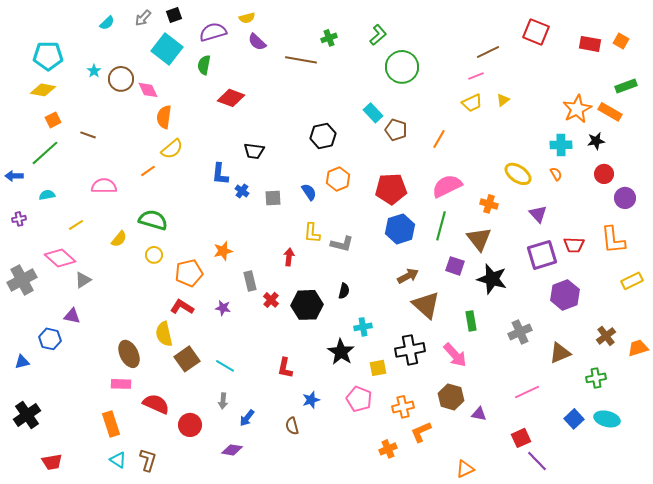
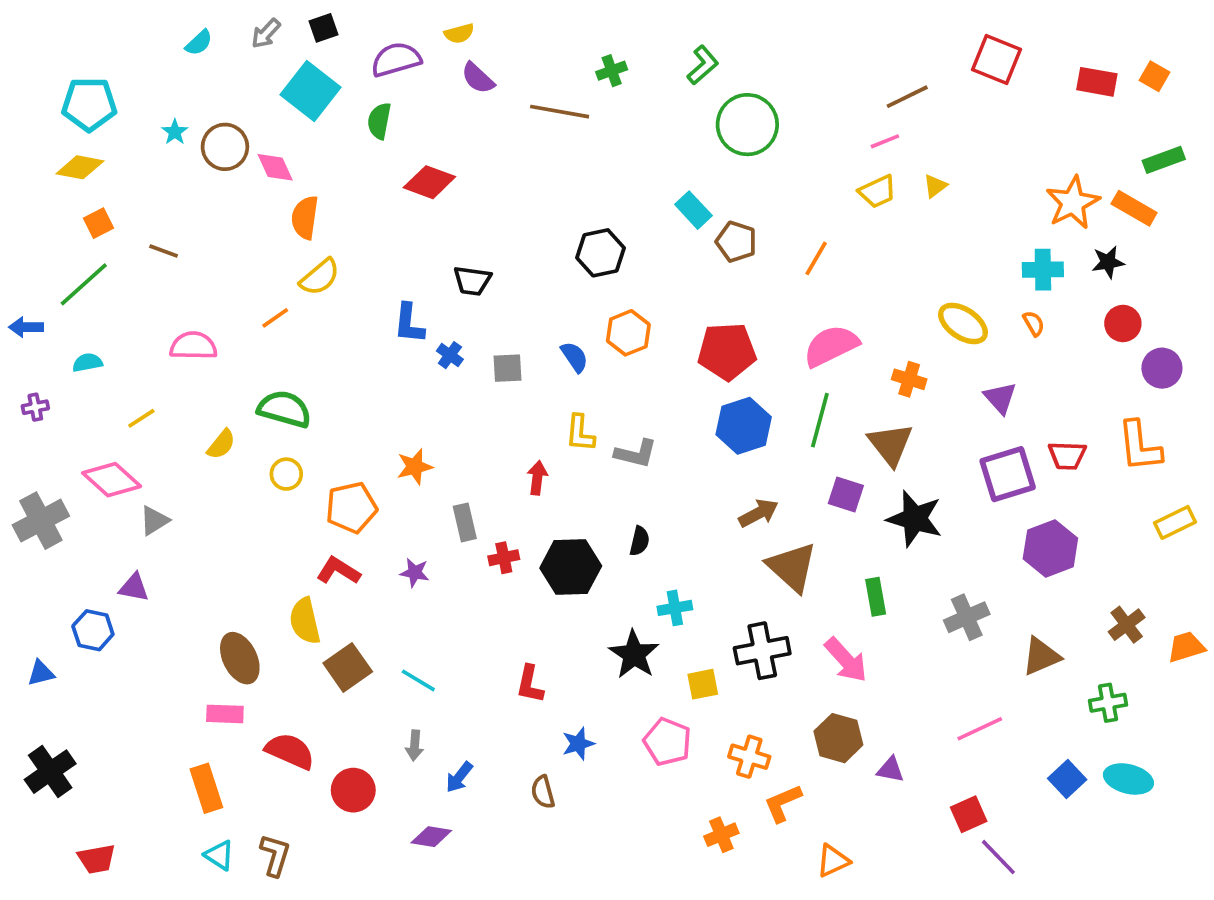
red cross: (271, 300) -> (504, 558), turned 35
orange cross: (403, 407) -> (749, 757), turned 30
orange triangle: (465, 469) -> (833, 861), moved

